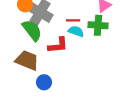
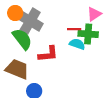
red line: (73, 20) -> (74, 29), moved
cyan semicircle: (76, 31) -> (77, 44), moved

